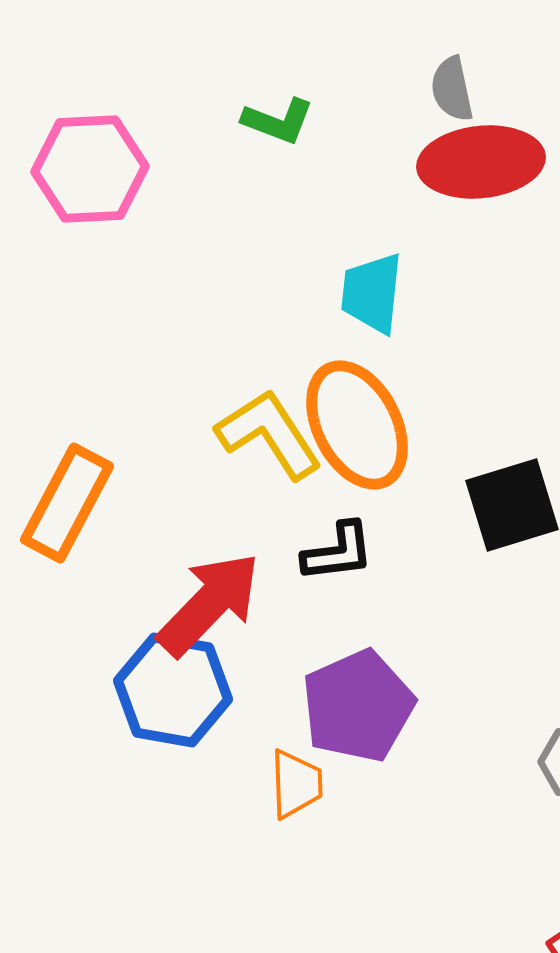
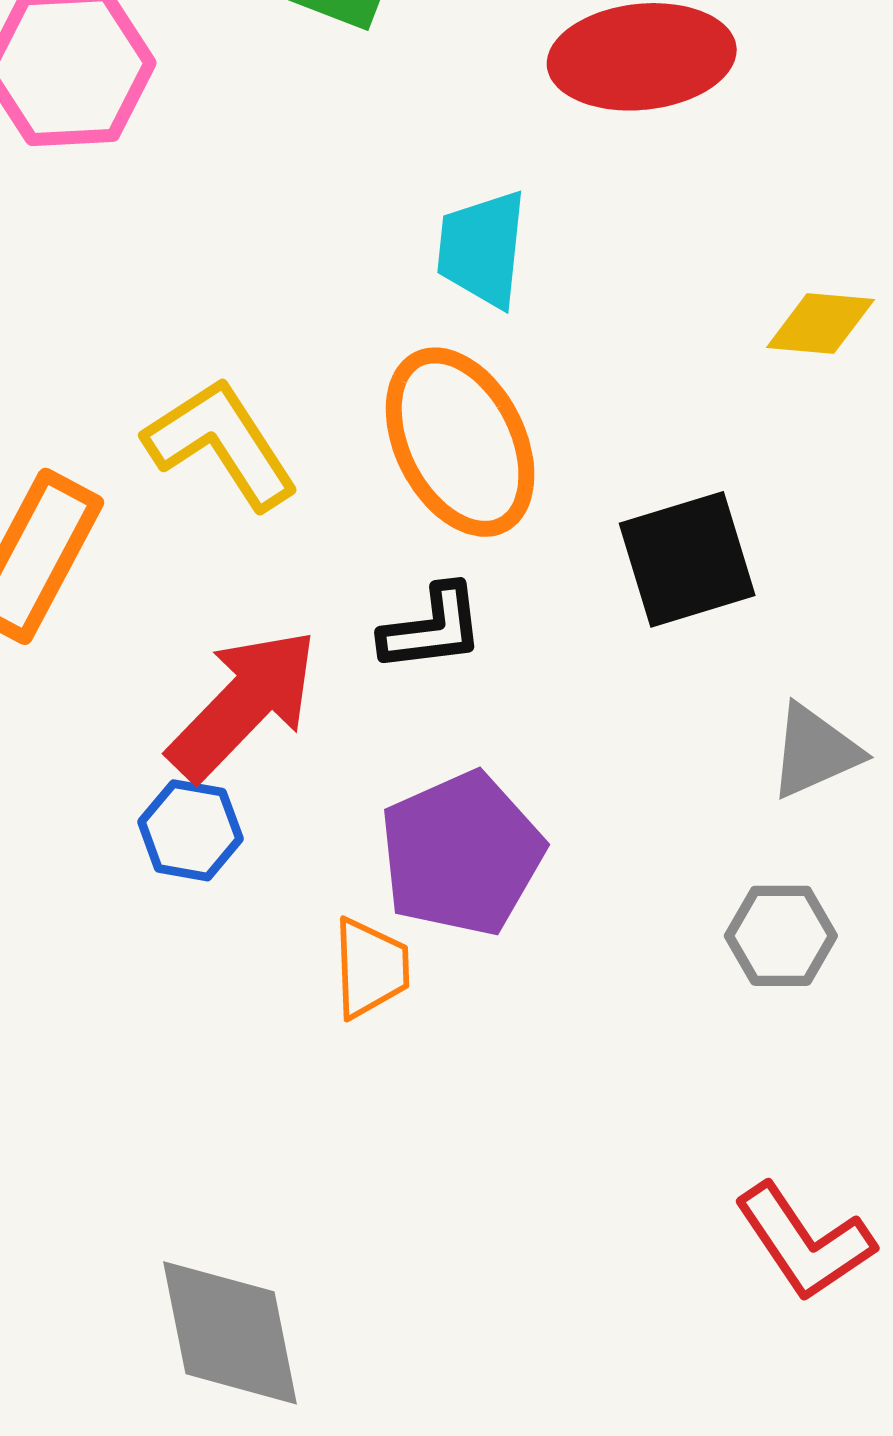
yellow L-shape: (269, 434) -> (221, 444), moved
blue hexagon: (173, 690) -> (190, 830), size x0.6

